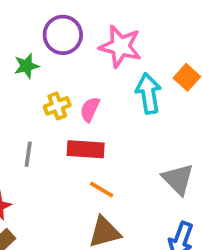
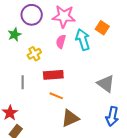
pink semicircle: (90, 109) -> (61, 42), moved
orange line: (102, 190) -> (56, 96), moved

